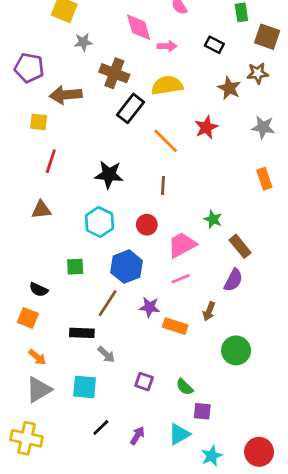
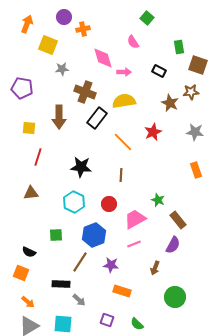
brown arrow: (66, 95) -> (59, 117), moved, turned -85
orange rectangle: (175, 326) -> (122, 291), moved

